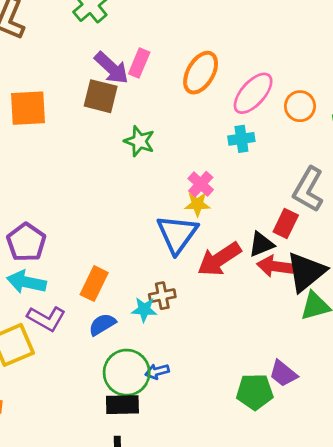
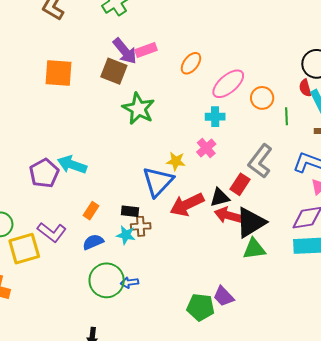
pink rectangle: (139, 63) -> (146, 50), turned 40
orange ellipse: (201, 73) -> (191, 63), size x0.7
green star: (139, 141) -> (139, 109), size x1.4
pink cross: (201, 184) -> (206, 148), moved
cyan arrow: (26, 282) -> (72, 165), moved
orange rectangle: (94, 284) -> (91, 211), size x0.7
black rectangle: (122, 405) -> (130, 211), moved, size x0.7

